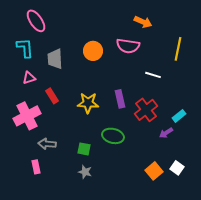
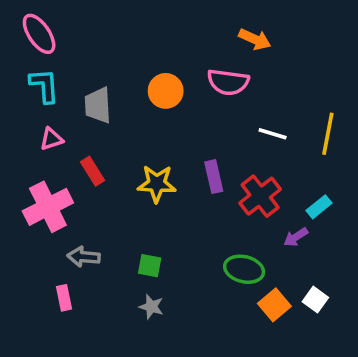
pink ellipse: (36, 21) -> (39, 34), moved
yellow line: (178, 49) -> (328, 134), moved
green ellipse: (113, 136) -> (244, 269), moved

